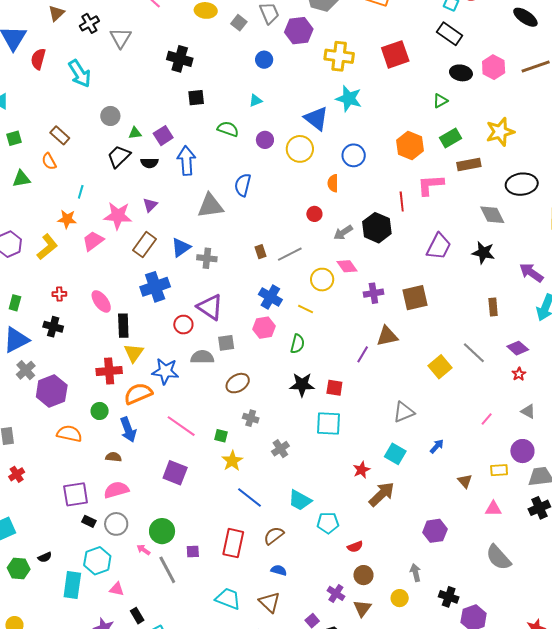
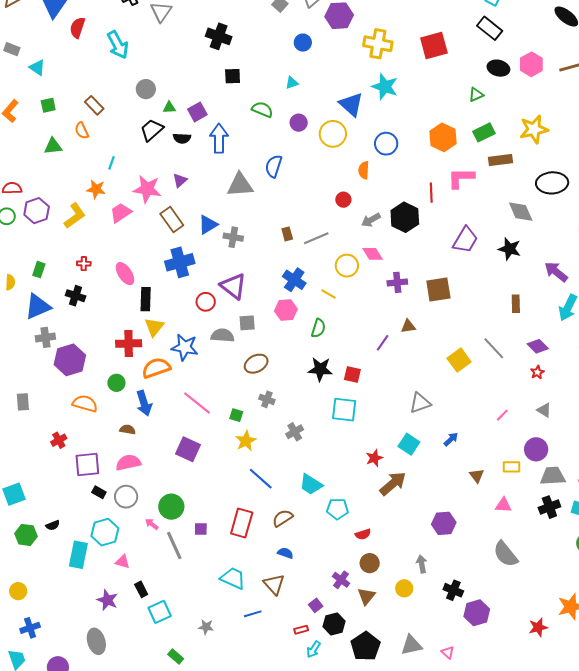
brown rectangle: (144, 245) -> (172, 220), turned -75
brown triangle: (387, 336) -> (408, 326), size x0.7
gray cross: (26, 370) -> (45, 337), turned 30
red cross: (17, 474) -> (59, 440), moved

